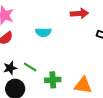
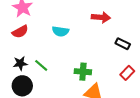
green cross: (53, 80) -> (83, 72), moved

